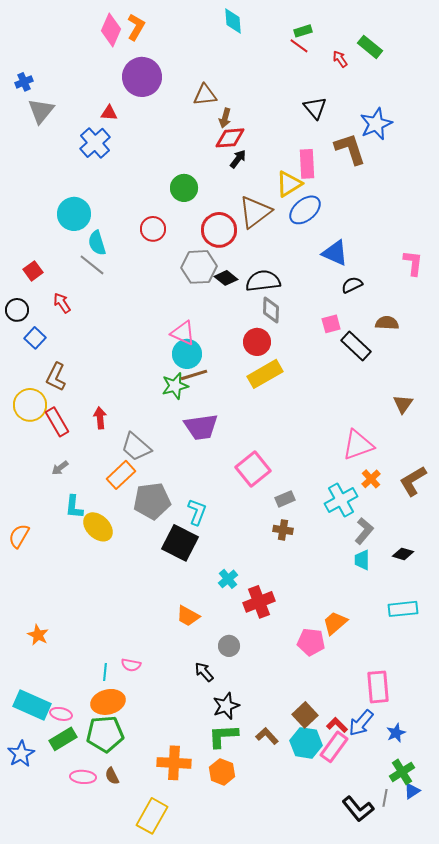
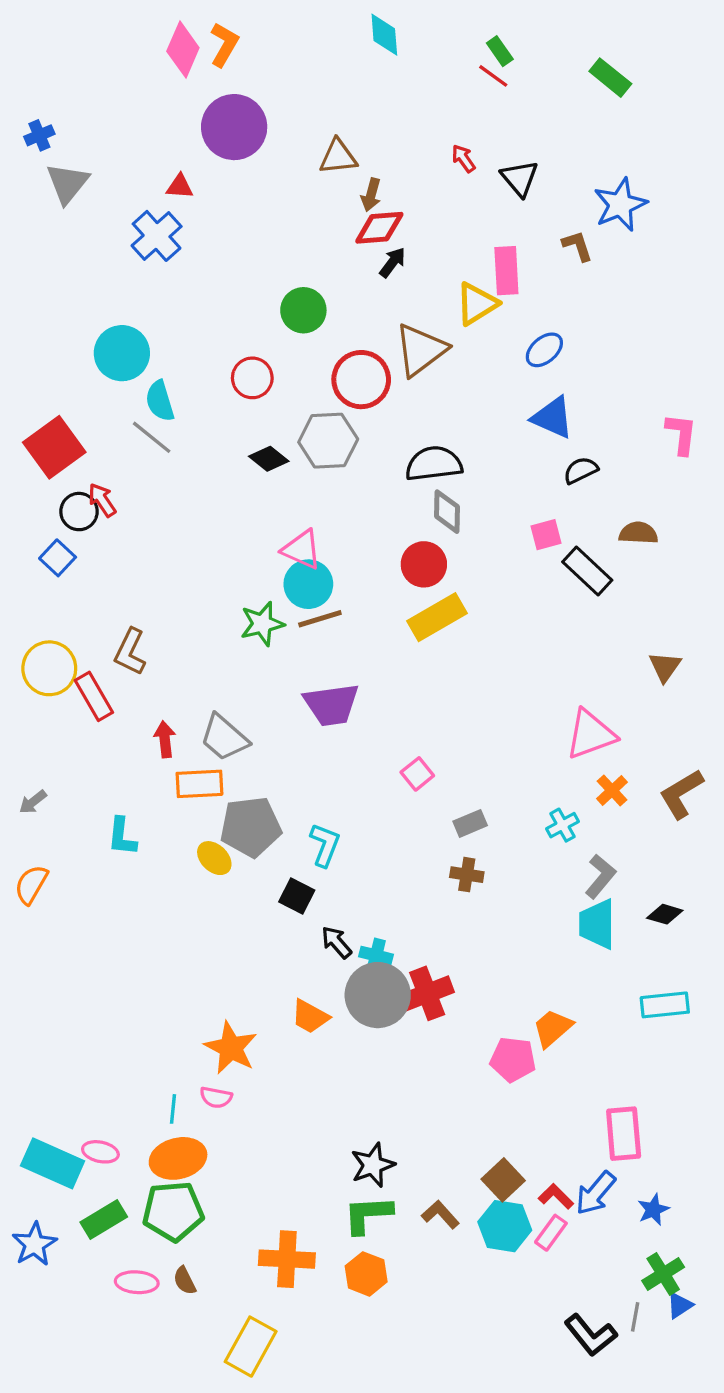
green rectangle: (303, 31) -> (500, 51), turned 72
red arrow: (340, 59) -> (463, 158), moved
brown L-shape: (350, 149) -> (577, 246), size x0.6
blue ellipse: (305, 210) -> (544, 350), moved, size x0.7
red square: (33, 271) -> (54, 447), size x1.8
black diamond: (226, 278) -> (269, 459), moved
black circle: (17, 310) -> (79, 512), moved
brown L-shape: (56, 377) -> (130, 652), moved
green star: (175, 386) -> (262, 624), moved
red arrow: (100, 418) -> (165, 739), moved
gray arrow: (60, 468) -> (33, 802), moved
pink square: (253, 469) -> (417, 774), size x0.6
orange rectangle: (121, 475) -> (199, 784), turned 40
cyan cross: (341, 500) -> (562, 825), size x0.6
yellow ellipse: (98, 527) -> (214, 858), moved, size x0.7
black square: (180, 543) -> (297, 896), size x0.6
cyan trapezoid: (362, 560) -> (597, 924), size x1.5
cyan cross: (228, 579) -> (376, 955), turned -36
orange star: (38, 635) -> (231, 1048), moved, size x1.5
gray circle: (229, 646) -> (378, 995), moved, size x1.8
black arrow: (204, 672) -> (336, 942), moved
pink ellipse: (61, 714) -> (100, 1152), moved
pink rectangle: (334, 747) -> (551, 1233), size x0.7

